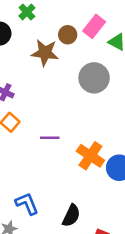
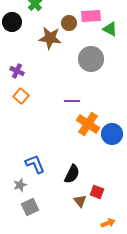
pink rectangle: (94, 26) -> (91, 16), turned 48
purple line: (50, 138) -> (72, 101), moved

